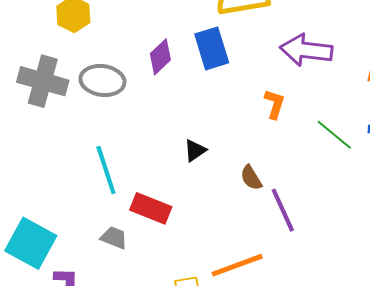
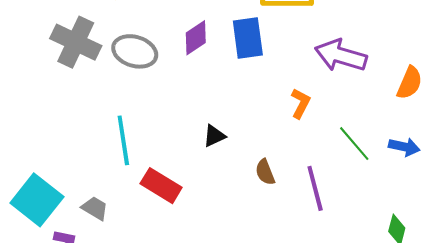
purple line: (283, 210) -> (315, 188), moved
gray trapezoid: (114, 238) -> (95, 208), moved

